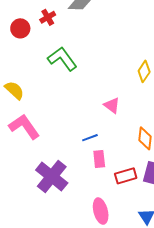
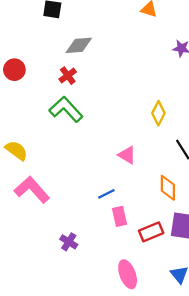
red cross: (48, 17) -> (68, 76), moved
red circle: (20, 28) -> (14, 70), moved
purple cross: (52, 176) -> (69, 242), size x0.5

